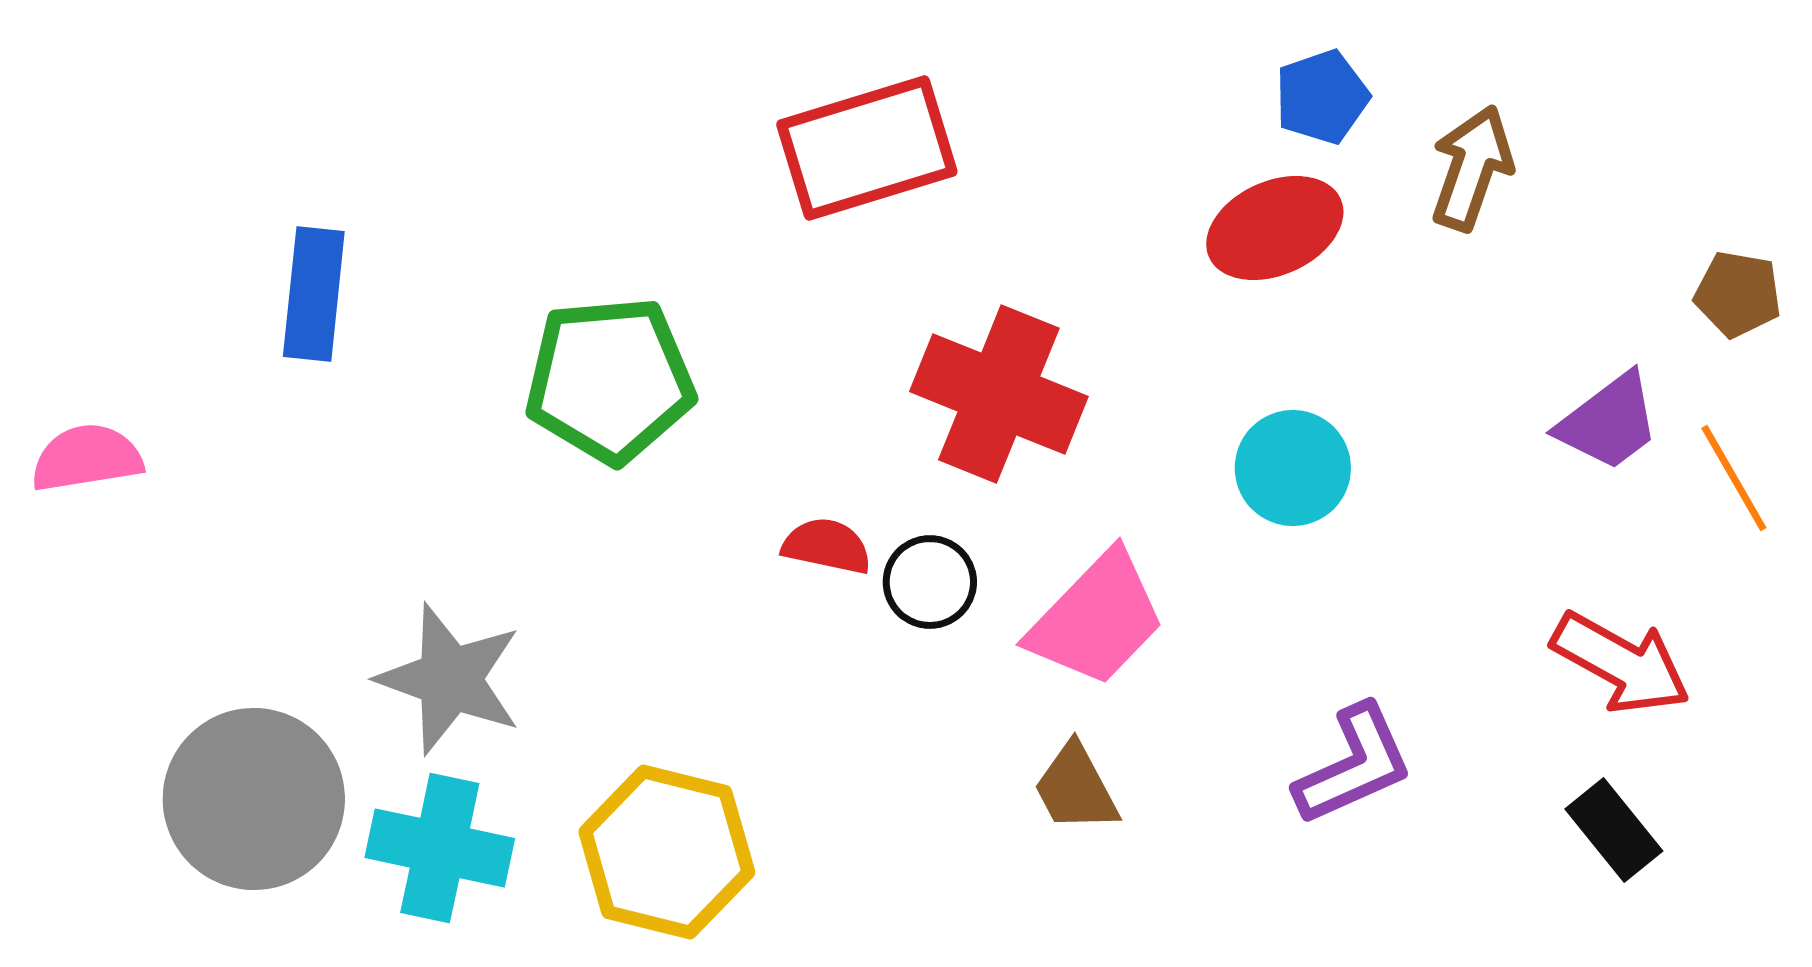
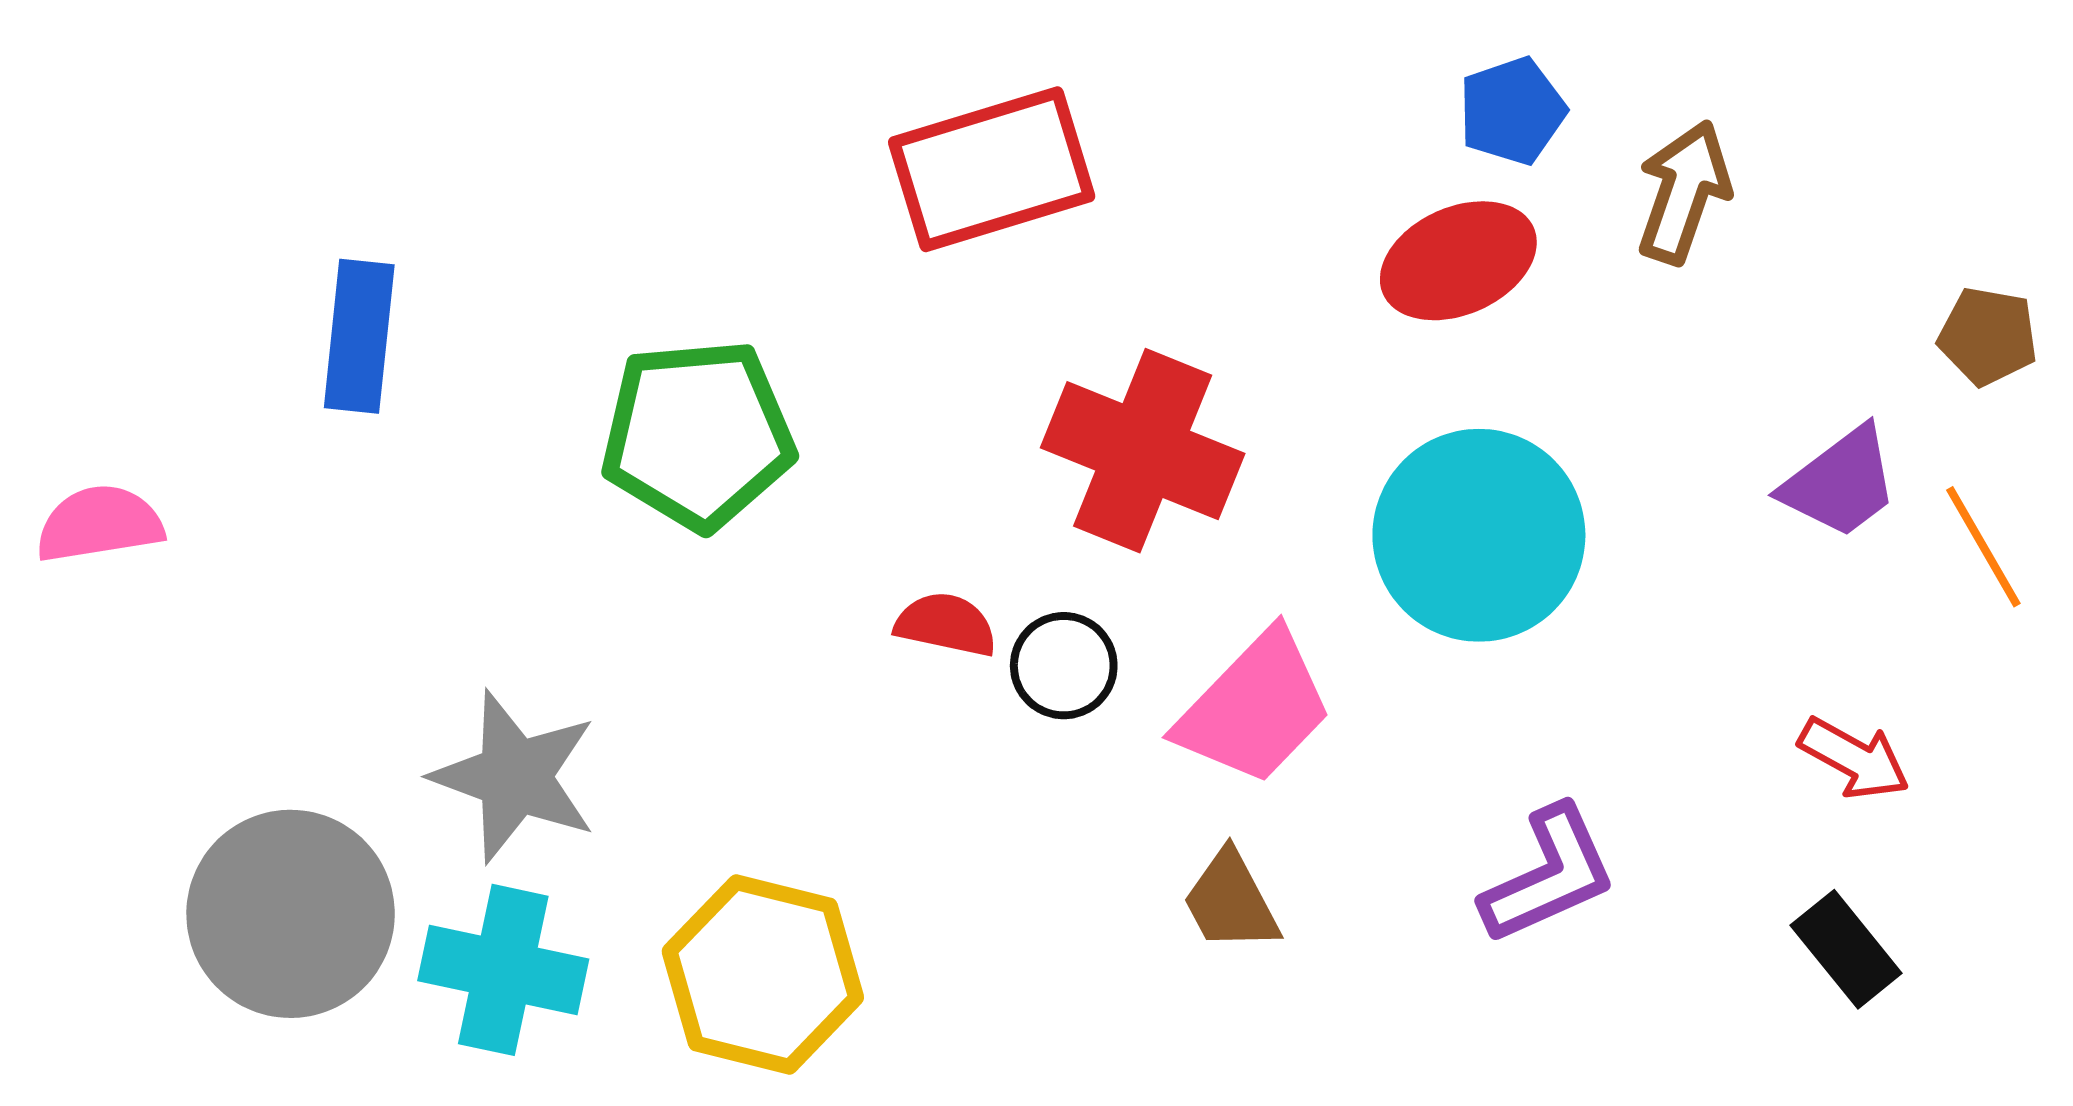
cyan circle: (1293, 468) -> (1479, 535), size x1.6
red arrow: (1621, 663) -> (1854, 758), size x0.7

